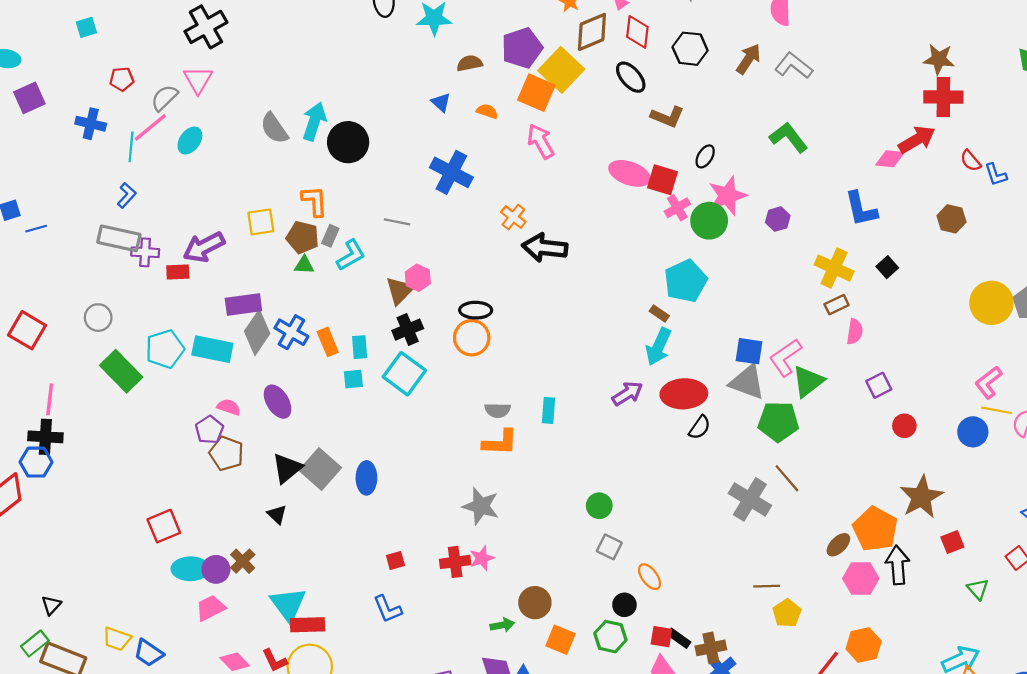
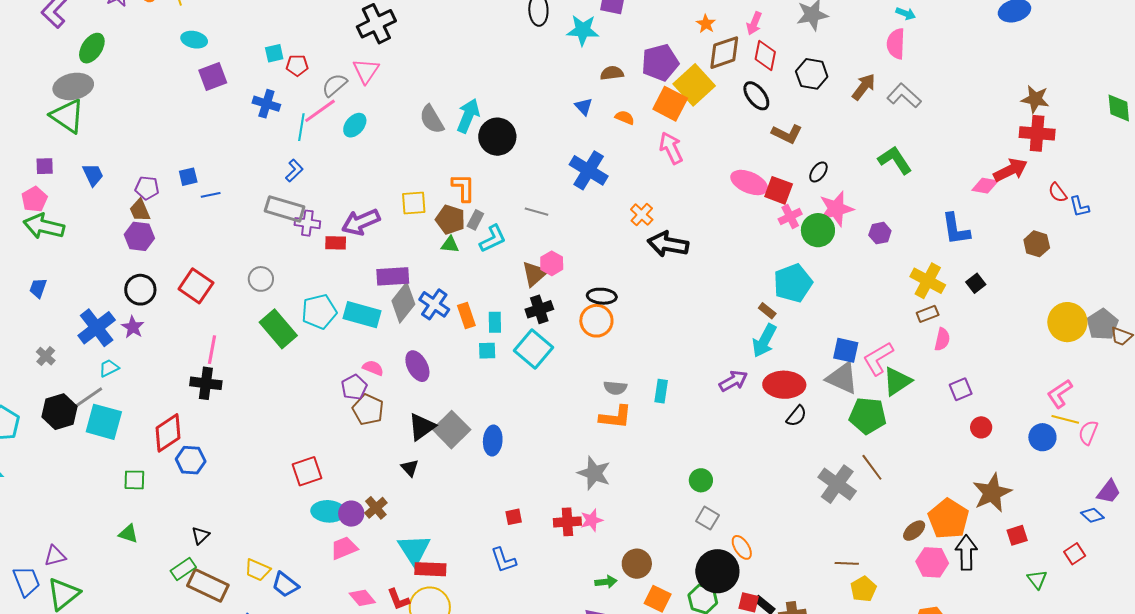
cyan square: (86, 27) -> (274, 53), moved
blue hexagon: (36, 462) -> (191, 460), moved
black circle: (624, 605) -> (717, 571), size x2.0

